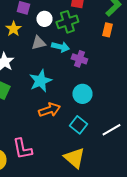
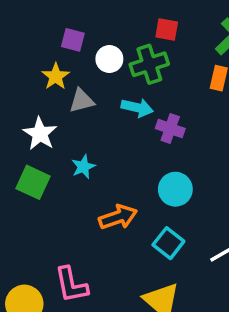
gray triangle: (38, 43) -> (82, 101), moved
cyan star: (40, 81) -> (83, 167), moved, size x0.6

